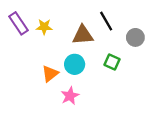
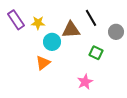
cyan circle: (75, 64) -> (52, 42), moved
pink star: (70, 96) -> (85, 82), moved

